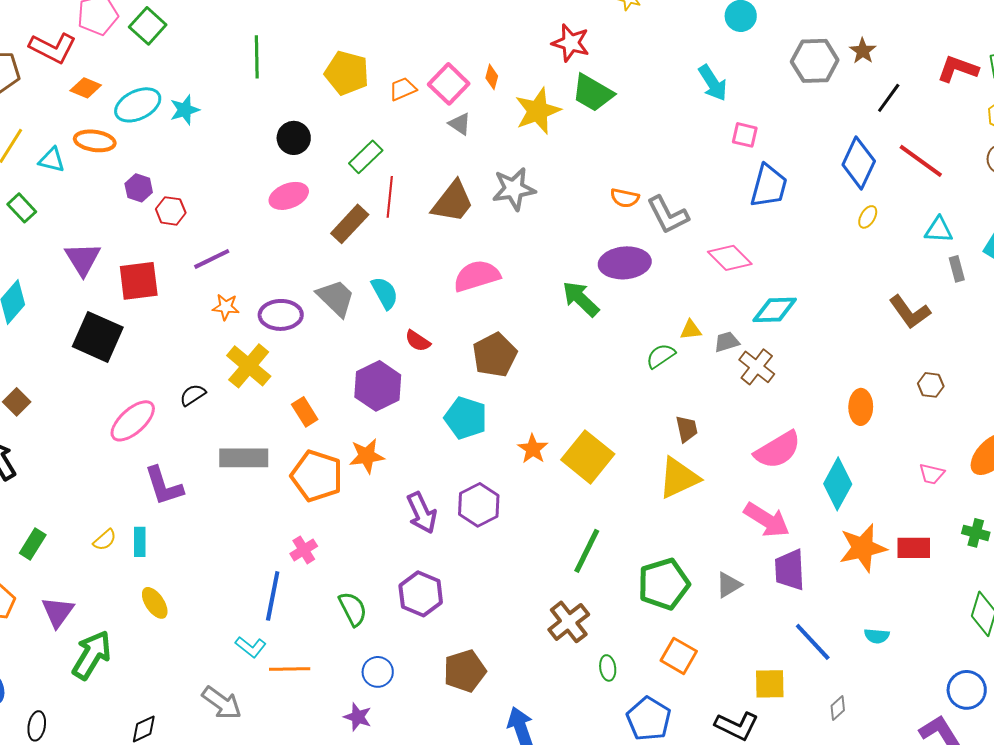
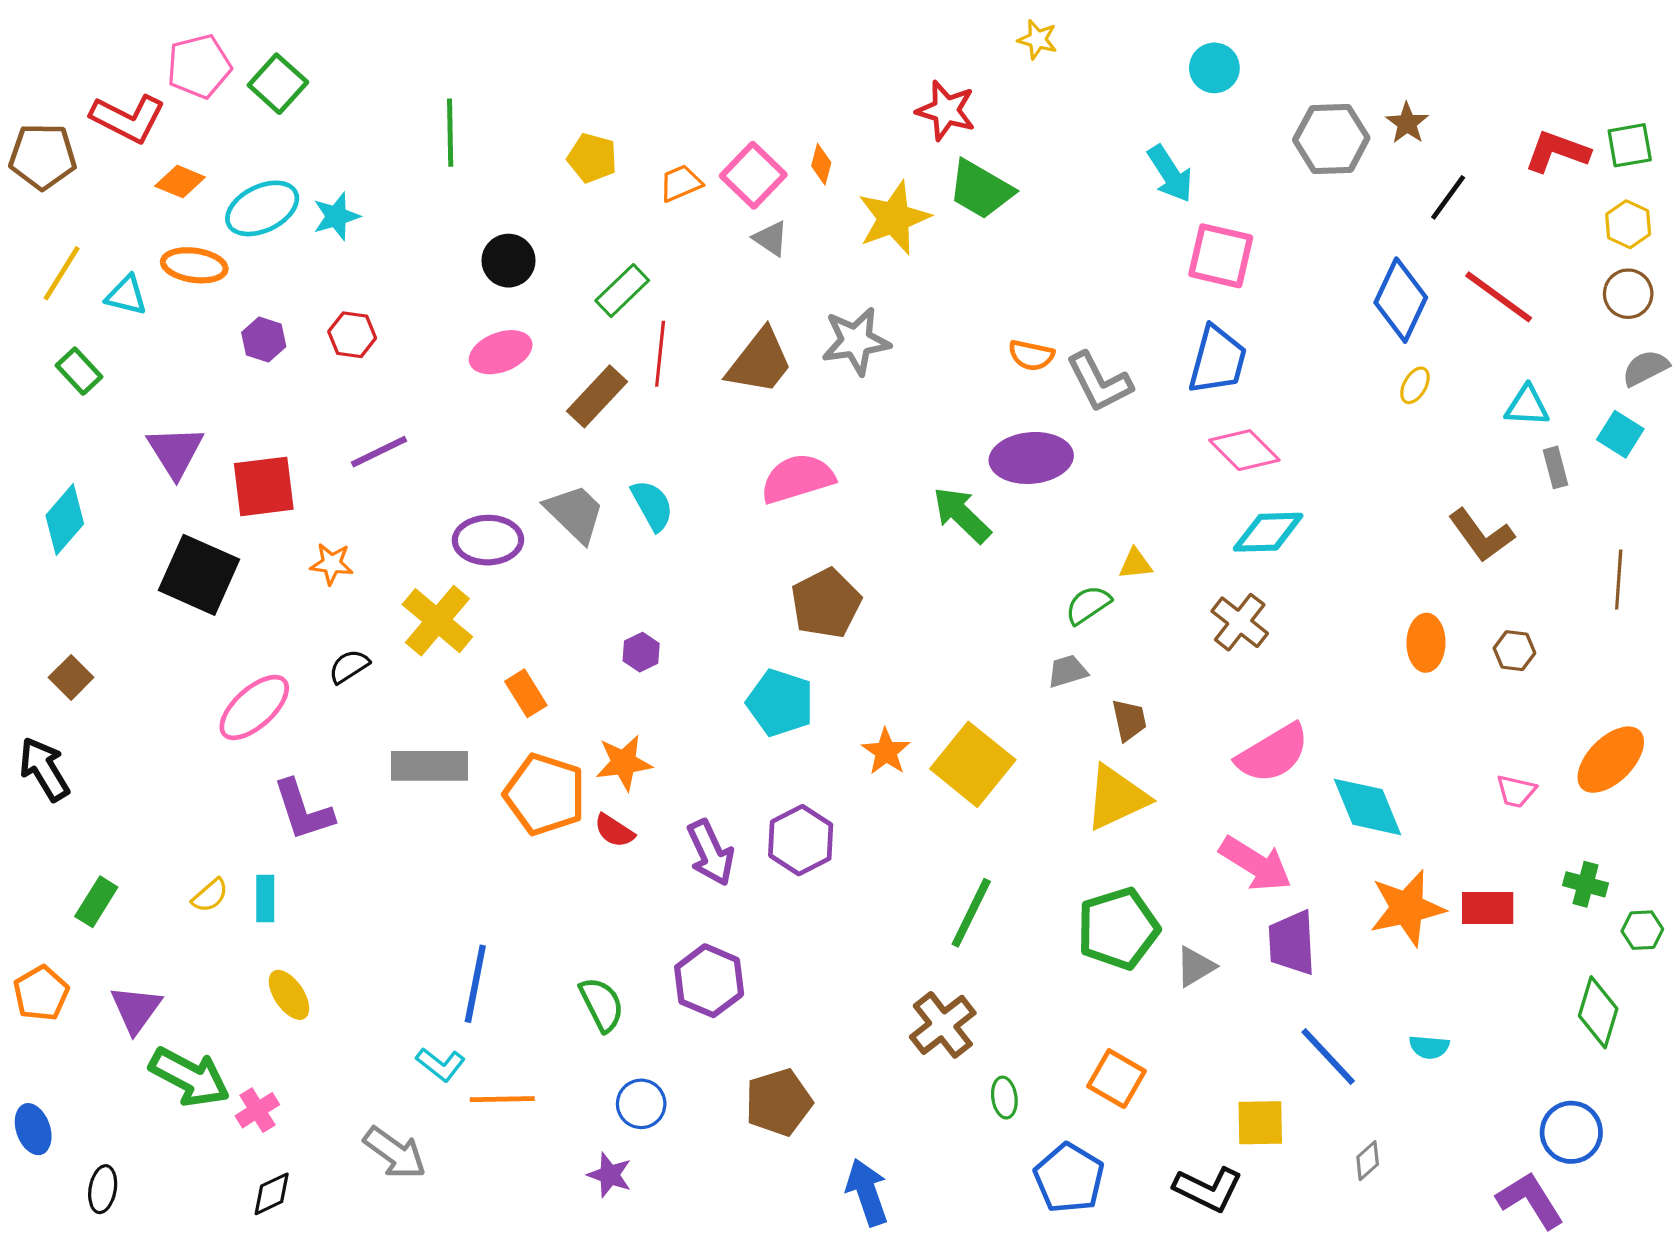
yellow pentagon: (347, 73) -> (592, 158), size x0.7
pink square: (745, 135) -> (1221, 256), size x1.6
blue trapezoid: (769, 186) -> (1218, 360), moved
red hexagon: (171, 211) -> (352, 335), moved
pink diamond: (730, 258) -> (1244, 450), moved
orange star: (226, 307) -> (332, 564), moved
red semicircle: (418, 341) -> (614, 831), moved
gray trapezoid: (727, 342) -> (1068, 671), moved
purple hexagon: (378, 386) -> (641, 652), size x0.5
orange ellipse: (861, 407) -> (1426, 643), moved
cyan diamond: (838, 484) -> (1368, 807), turned -51
pink cross: (304, 550) -> (257, 1110), moved
green pentagon: (664, 584) -> (1118, 929), moved
green arrow: (92, 655) -> (190, 1077), turned 87

